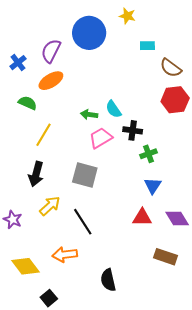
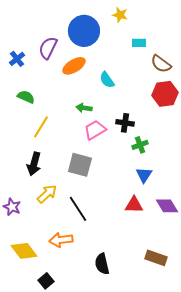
orange ellipse: (51, 81) -> (74, 66), moved
cyan semicircle: (113, 109) -> (107, 80), moved
brown rectangle: (165, 257) -> (156, 258), moved

